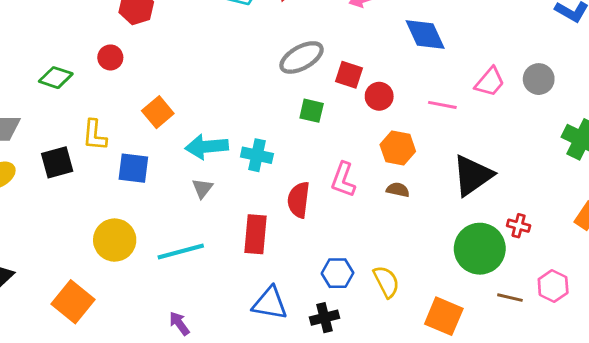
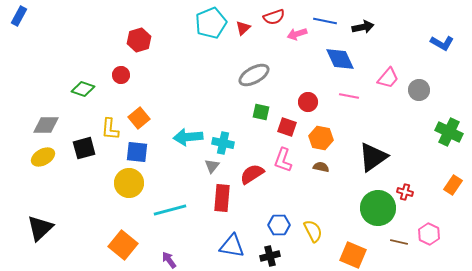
red square: (349, 75) -> (287, 127), moved
pink trapezoid: (490, 82) -> (388, 78), moved
pink line: (442, 105) -> (349, 96), moved
orange square: (158, 112) -> (139, 118), moved
gray triangle: (202, 188) -> (212, 166), moved
red semicircle: (299, 200) -> (252, 174), turned 50
yellow circle: (115, 240) -> (129, 183), moved
orange square: (73, 302) -> (123, 245), moved

